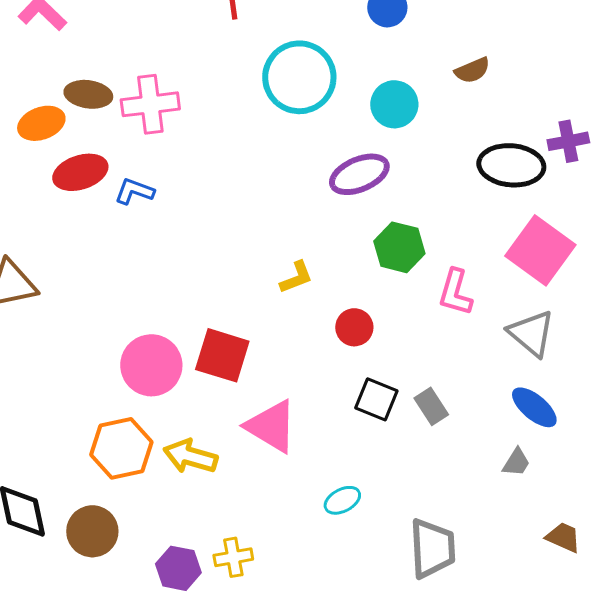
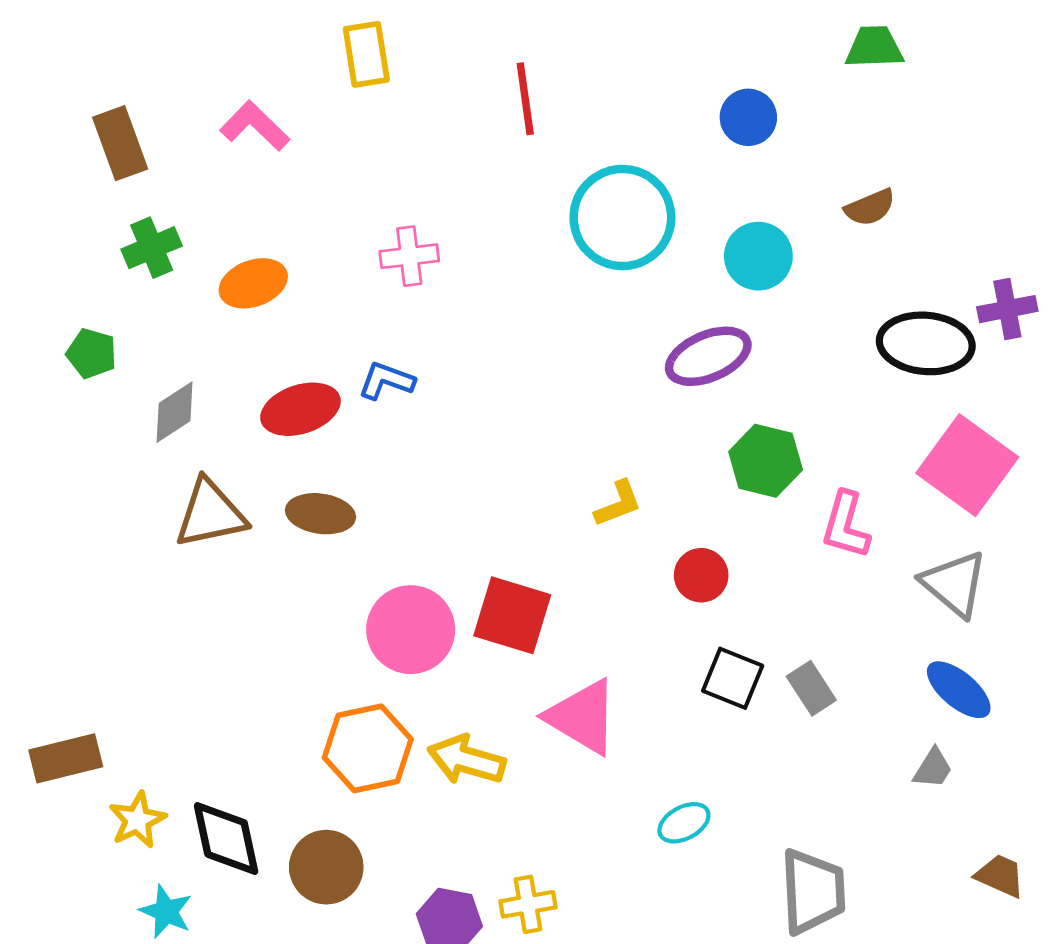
brown ellipse: (88, 94) -> (321, 514), moved
pink cross: (150, 104) -> (409, 256), size x0.7
red ellipse: (80, 172) -> (300, 409), moved

